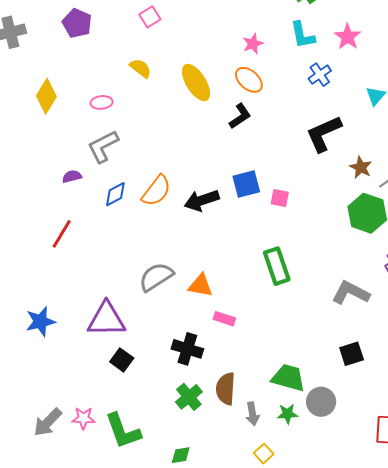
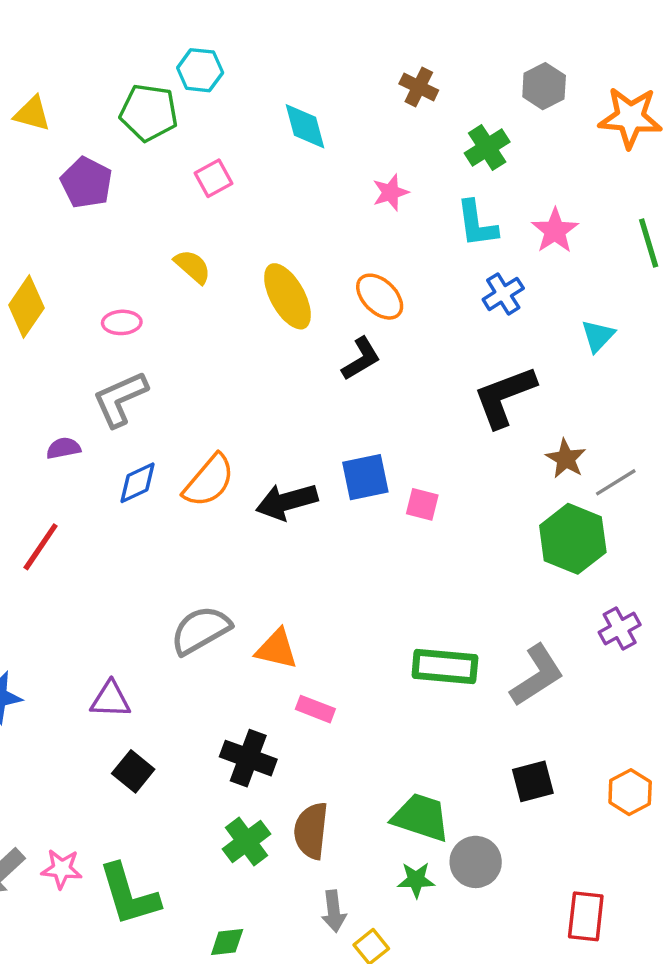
pink star: (253, 44) -> (391, 192), moved
green rectangle: (277, 266) -> (445, 667), moved, turned -69
gray L-shape: (351, 293) -> (537, 675), turned 117
purple triangle: (106, 319) -> (110, 700), size x0.6
gray arrow: (252, 414) -> (334, 911), moved

